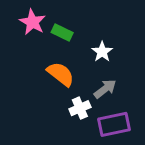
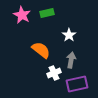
green rectangle: (62, 32) -> (47, 13), moved, turned -40
gray arrow: (105, 89) -> (71, 60), turned -42

